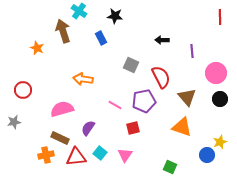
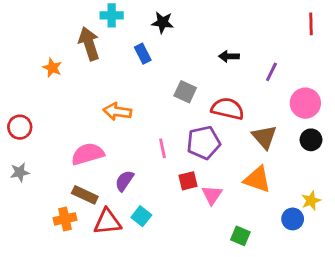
cyan cross: (79, 11) -> (112, 15), turned -35
purple line: (192, 51) -> (271, 72), turned 32
red semicircle: (161, 77) -> (228, 109), turned -50
red circle: (23, 90) -> (20, 127), moved
pink line: (115, 105) -> (163, 148), turned 48
pink triangle: (125, 155) -> (212, 195), moved

